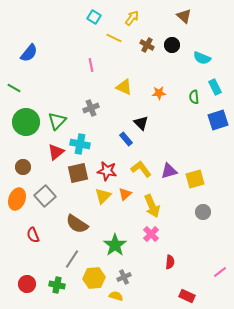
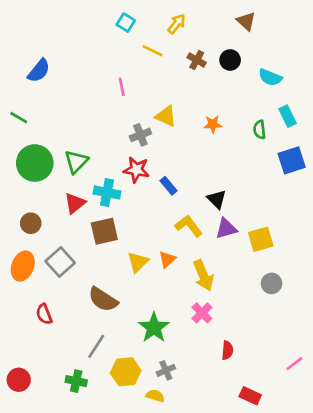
gray cross: (91, 108) -> (140, 135), moved
black triangle: (141, 123) -> (217, 199), moved
red star: (107, 171) -> (136, 170), moved
red circle: (27, 284) -> (19, 380), moved

